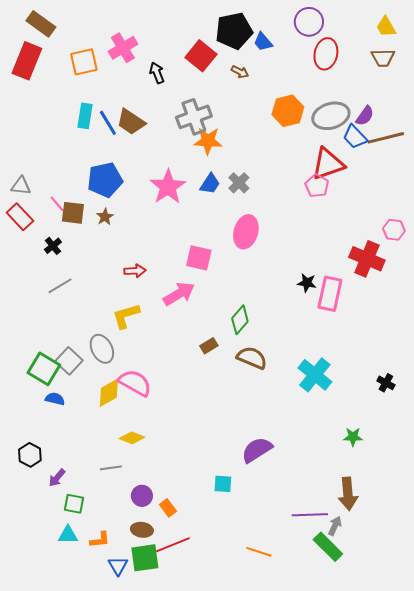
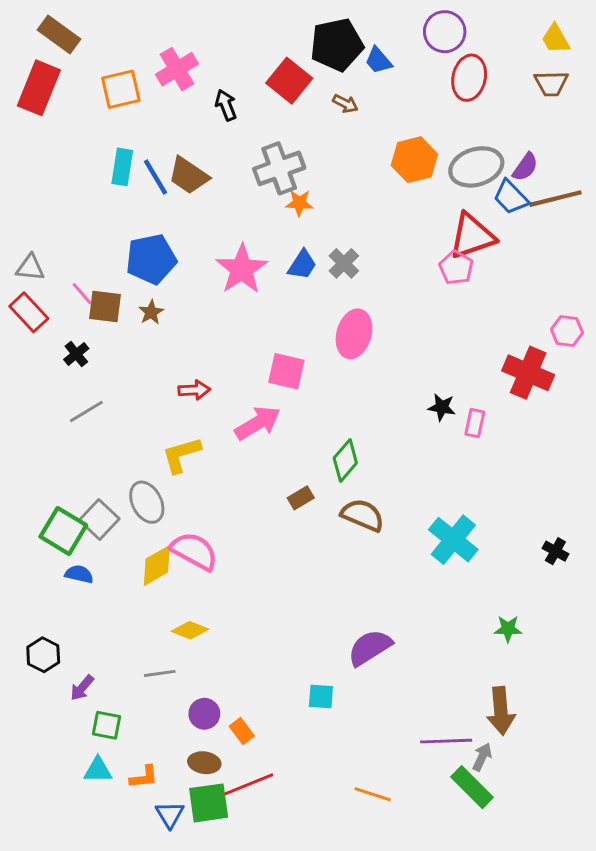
orange star: (208, 141) -> (299, 203), size x0.7
pink rectangle: (330, 294) -> (475, 423), size x0.6

